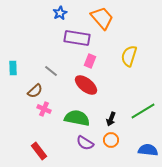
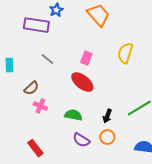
purple rectangle: (77, 38) -> (36, 25), moved
gray line: (51, 71) -> (47, 59), moved
green semicircle: (77, 118) -> (73, 115), size x0.7

